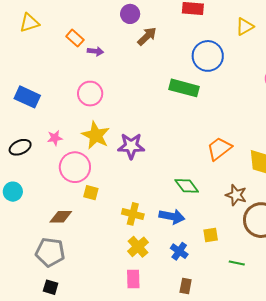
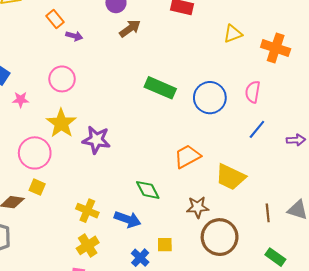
blue circle: (208, 56) -> (210, 98), moved
pink star: (55, 138) -> (21, 100), moved
yellow square: (91, 193) -> (37, 187), moved
brown star: (236, 195) -> (198, 207), turned -30
blue cross: (179, 251) -> (140, 258), moved

